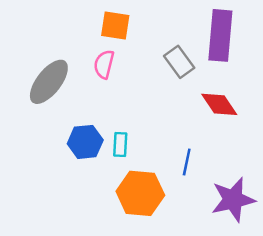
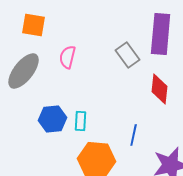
orange square: (115, 25) -> (34, 25), moved
red diamond: (219, 104) -> (160, 89), turned 40

